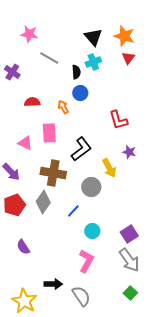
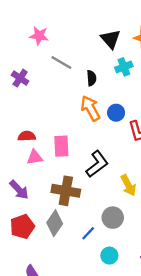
cyan cross: (93, 62) -> (124, 67), moved
blue circle: (80, 93) -> (116, 113), moved
red semicircle: (32, 102) -> (27, 136), moved
orange arrow: (63, 107) -> (90, 108), moved, size x1.6
pink triangle: (25, 143) -> (35, 157), turned -35
gray circle: (91, 187) -> (113, 218), moved

